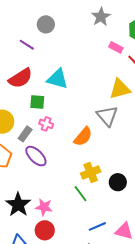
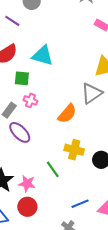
gray triangle: (107, 116) -> (92, 93), turned 35
yellow cross: (91, 172) -> (74, 150), turned 36
green line: (80, 194) -> (53, 169), moved

